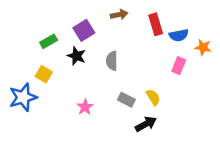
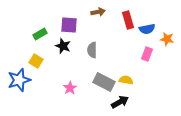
purple square: (84, 30) -> (69, 25), turned 36
yellow semicircle: (153, 97) -> (126, 80), turned -48
gray rectangle: (126, 100) -> (104, 82), size x1.5

